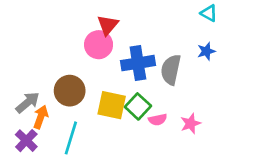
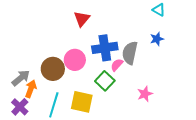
pink circle: (99, 45) -> (75, 60), moved
yellow square: (112, 105) -> (82, 102), moved
pink semicircle: (158, 120) -> (117, 65), moved, turned 144

